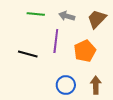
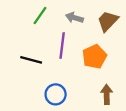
green line: (36, 14) -> (40, 16), turned -60
blue circle: (66, 85) -> (56, 94), moved

